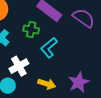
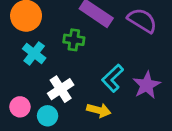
cyan L-shape: (49, 48) -> (113, 78), moved
purple star: (79, 82) -> (147, 85), moved

